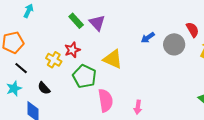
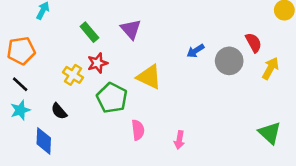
green rectangle: (76, 21) -> (89, 32), moved
black line: (21, 68) -> (20, 84), moved
pink semicircle: (106, 100) -> (138, 130), size x0.7

